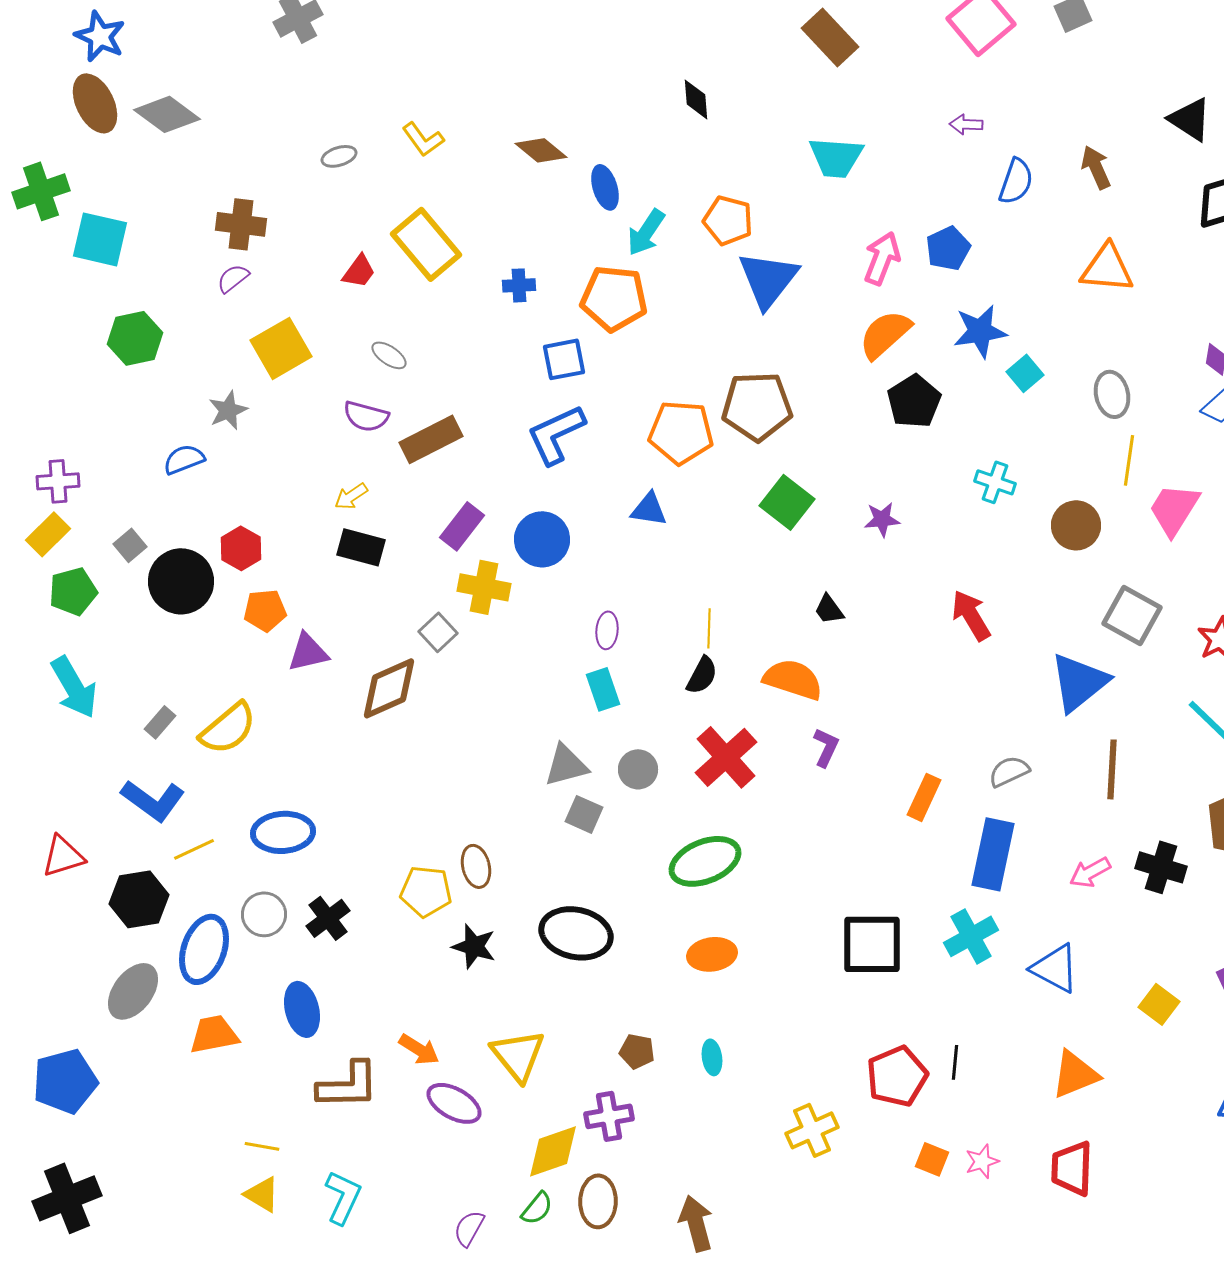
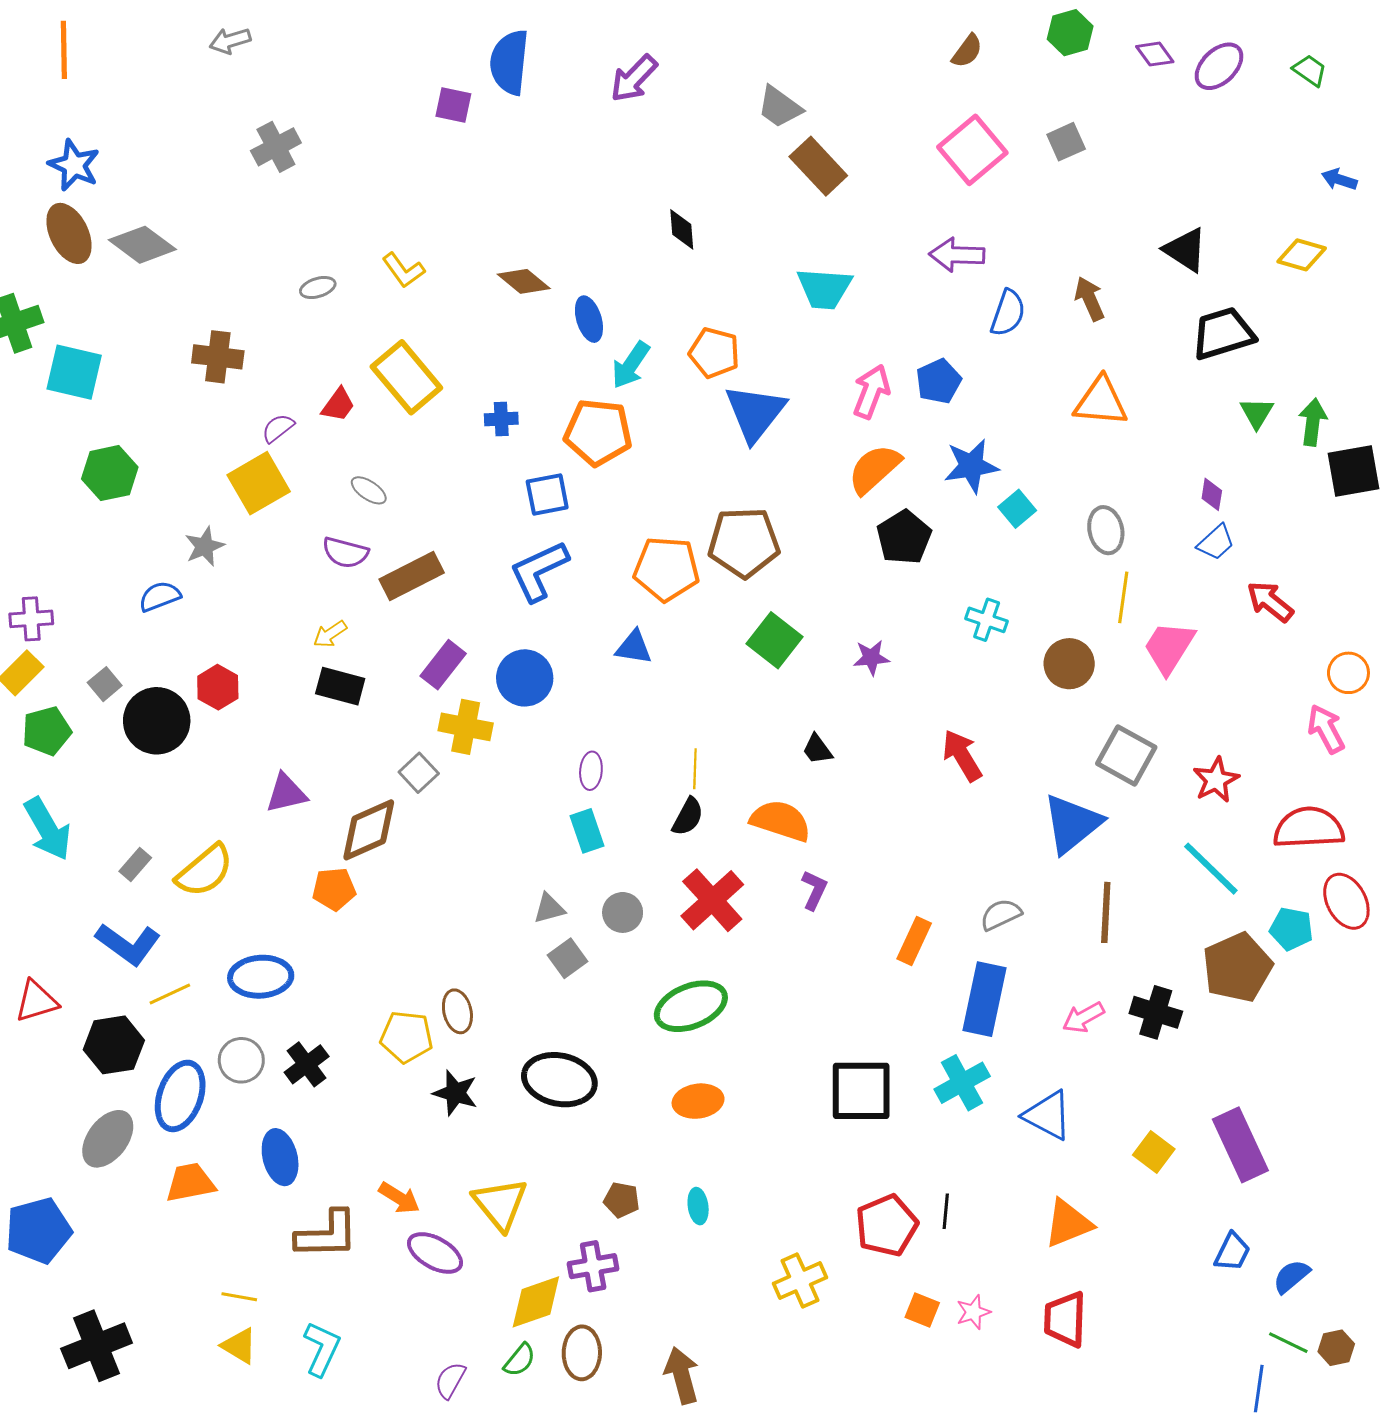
purple arrow: (966, 124) -> (957, 255), size x1.6
purple semicircle: (233, 278) -> (278, 428), moved
orange pentagon: (265, 610) -> (334, 889), moved
gray triangle: (566, 765) -> (549, 908), size x0.7
gray square: (584, 814) -> (568, 958), turned 30
black cross: (67, 1198) -> (97, 1346), moved

